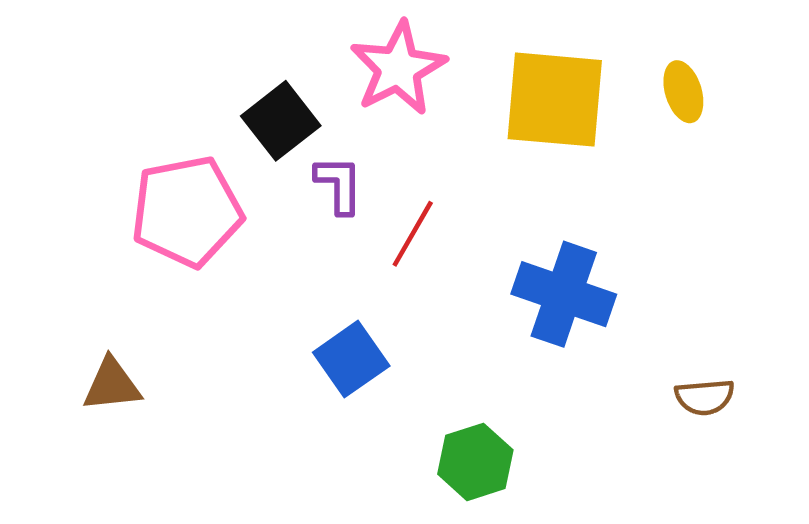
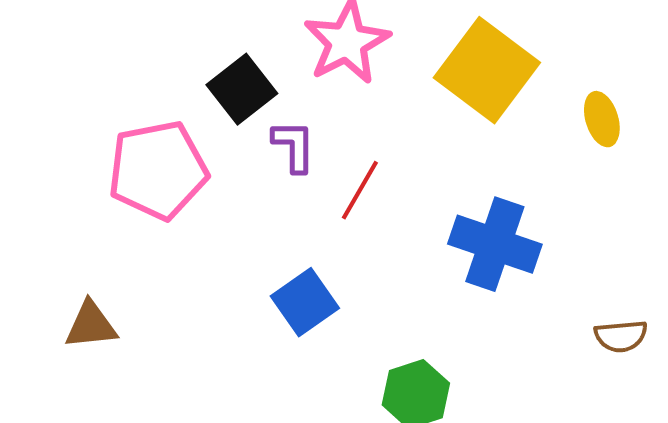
yellow ellipse: (683, 92) -> (602, 119), moved
yellow square: (555, 100) -> (487, 70), turned 32

